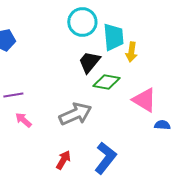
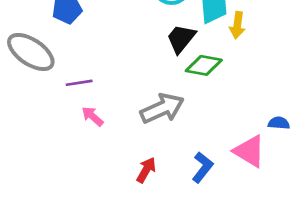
pink triangle: (144, 100) -> (249, 151), moved
blue L-shape: (105, 158) -> (202, 167), size x0.7

